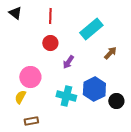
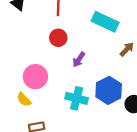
cyan rectangle: (91, 29) -> (105, 22), turned 65
yellow semicircle: (20, 97) -> (24, 100), turned -72

